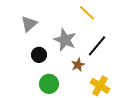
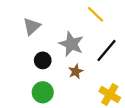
brown star: (78, 65) -> (76, 71), moved
green circle: (49, 84) -> (43, 92), moved

